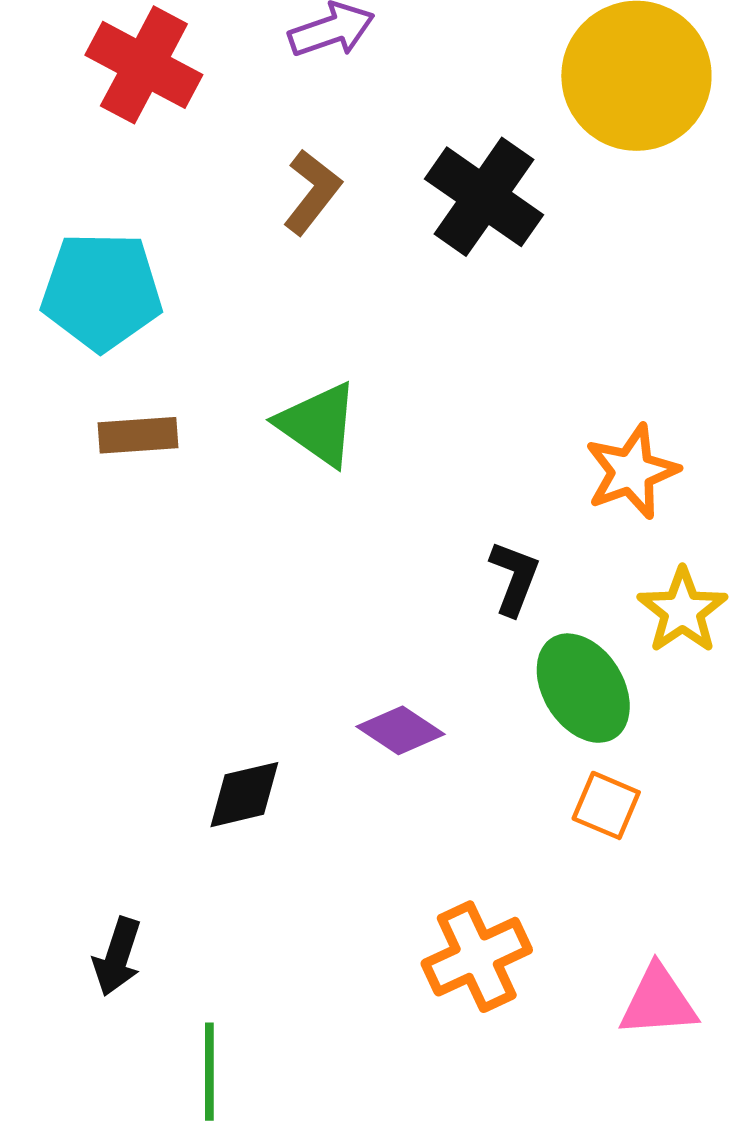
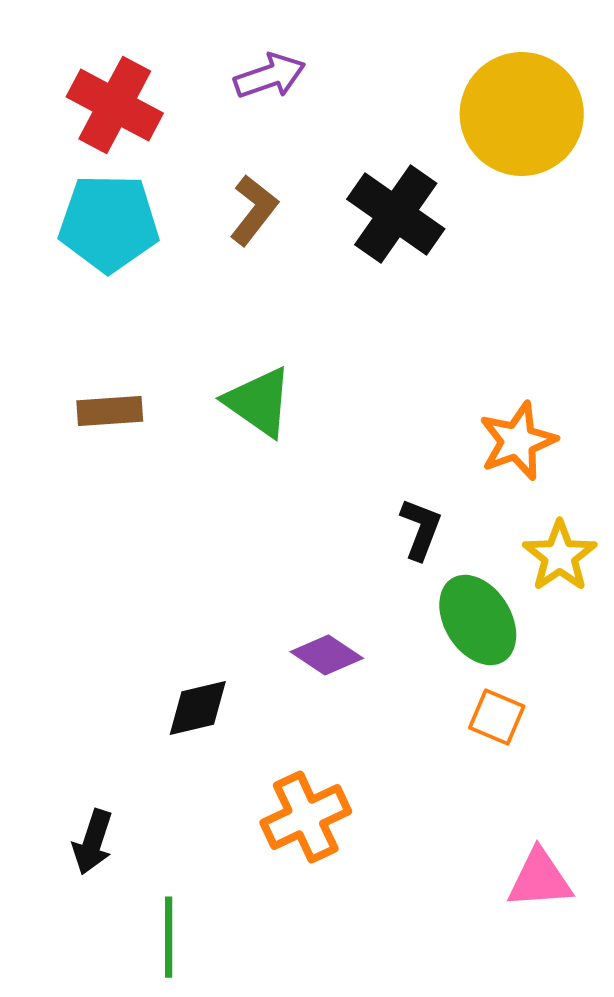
cyan pentagon: (102, 291) -> (109, 223), moved
orange cross: (477, 957) -> (306, 817), moved

